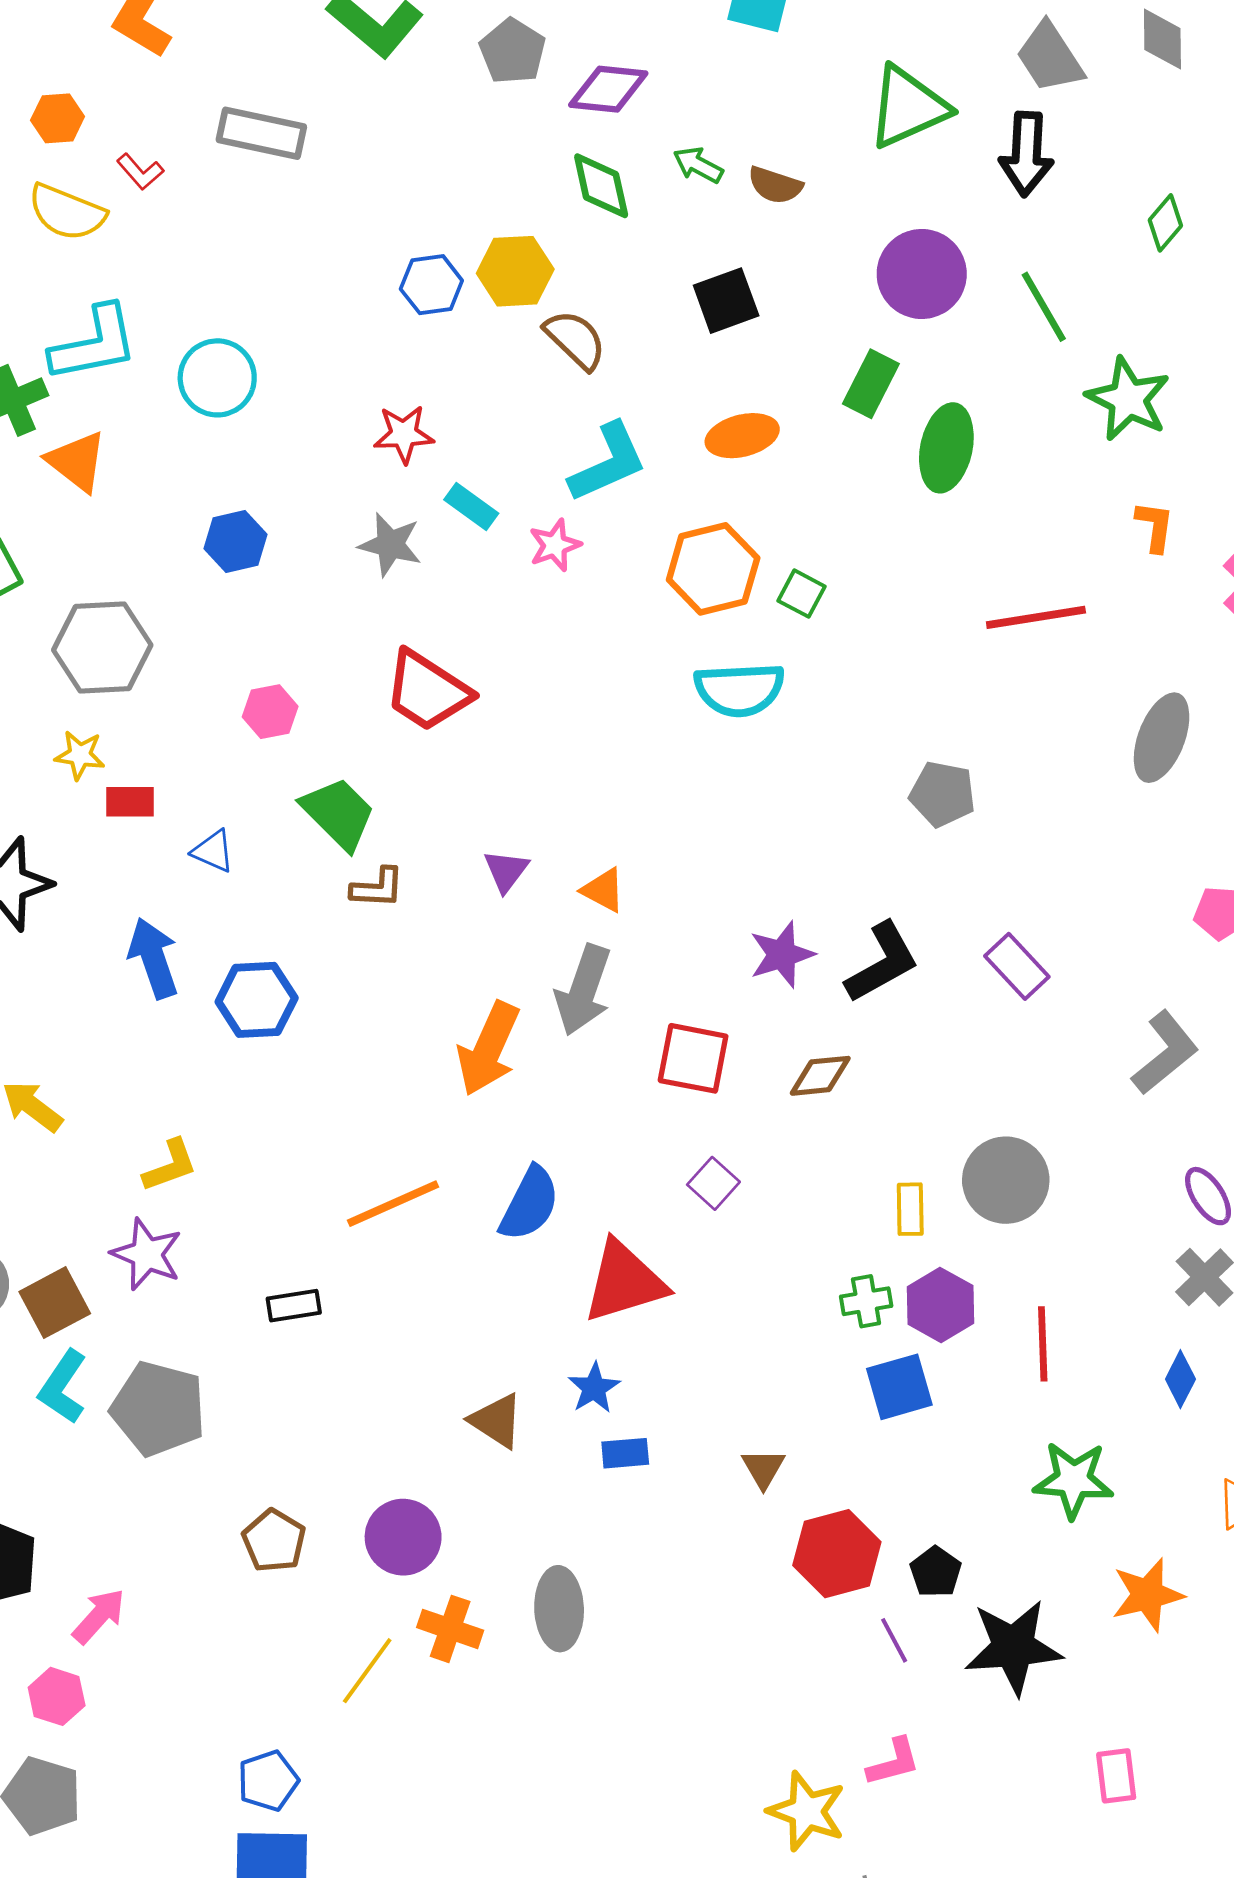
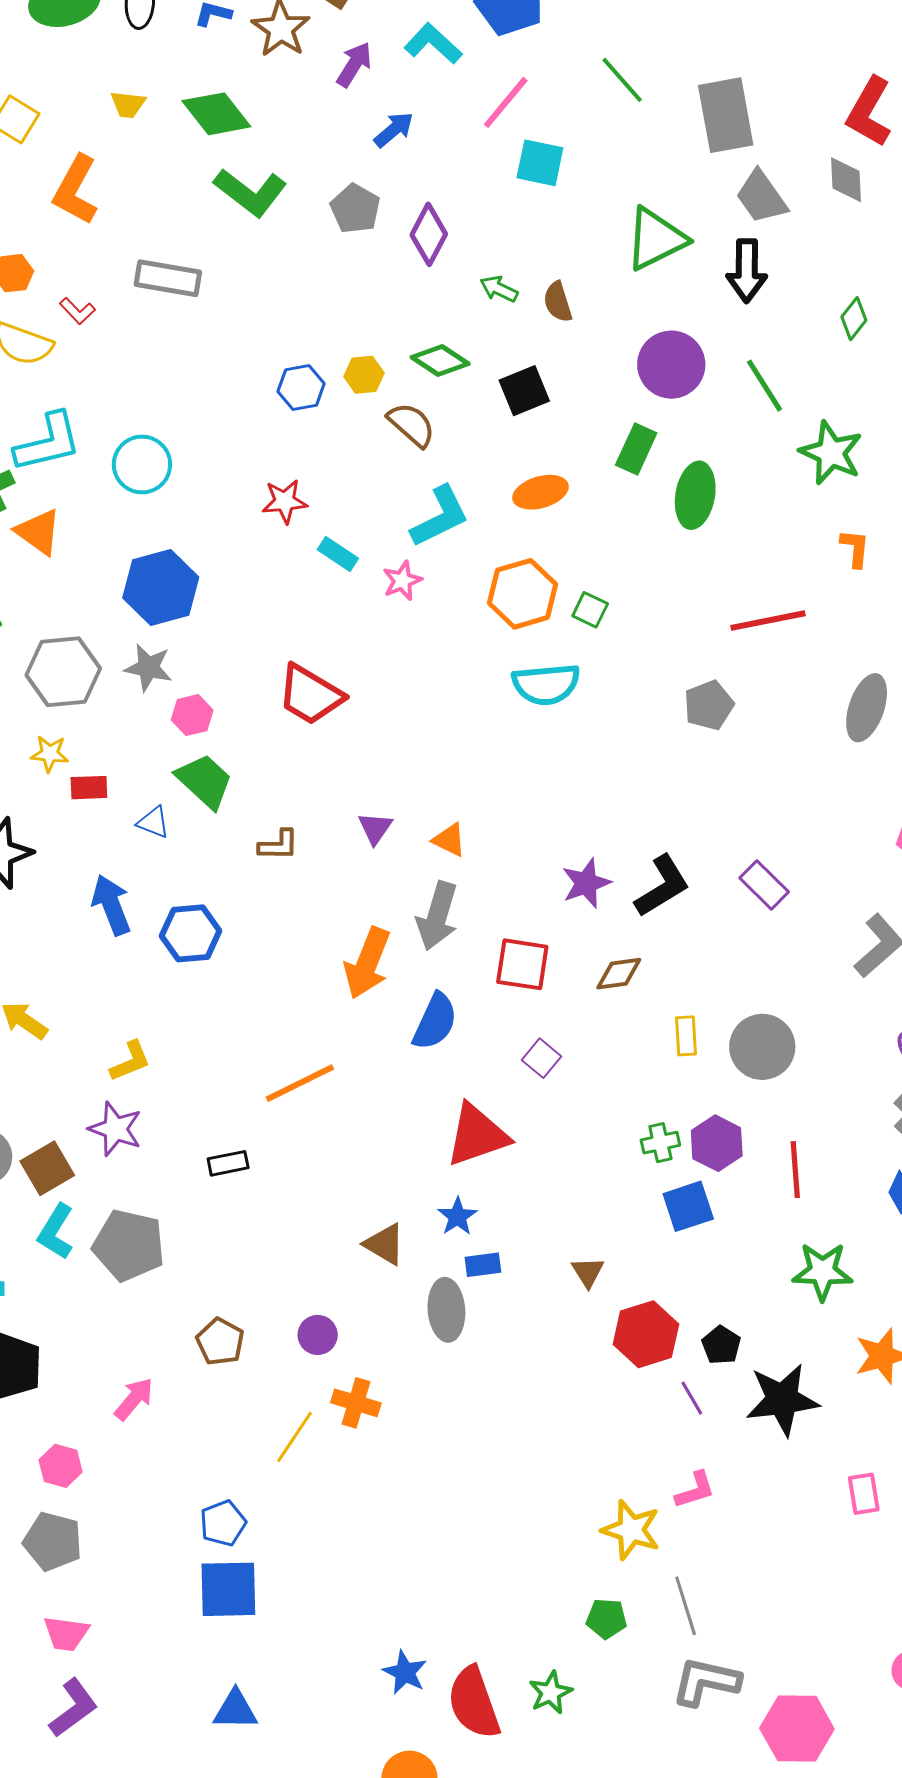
purple diamond: (608, 89) -> (429, 234), turned -66
brown semicircle: (775, 185) -> (558, 302), turned 57
green diamond: (601, 186) -> (440, 361), moved, turned -42
yellow hexagon: (515, 271) -> (364, 375), size x0.7
blue hexagon: (236, 541) -> (161, 588), size x1.6
gray star: (390, 545) -> (148, 668), moved
gray pentagon: (942, 794) -> (709, 705), moved, turned -30
green trapezoid: (338, 813) -> (204, 781), moved
blue semicircle: (530, 1204) -> (435, 1021), moved
yellow rectangle: (910, 1209) -> (686, 1036), moved
purple circle: (403, 1537) -> (318, 1335), size x0.7
gray ellipse: (559, 1609) -> (446, 1310), moved
pink arrow: (99, 1616) -> (134, 1399), moved

